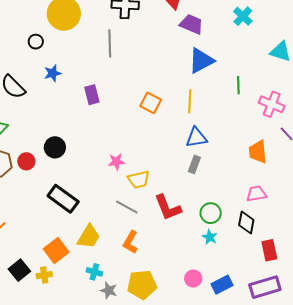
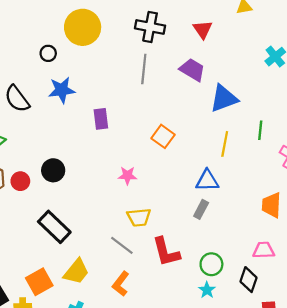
purple trapezoid: (191, 24) -> (192, 70), moved
gray line: (110, 43) -> (144, 69), moved
blue star: (53, 73) -> (62, 90), size x1.4
yellow line: (190, 101) -> (225, 144), moved
pink star: (116, 162) -> (127, 176), moved

